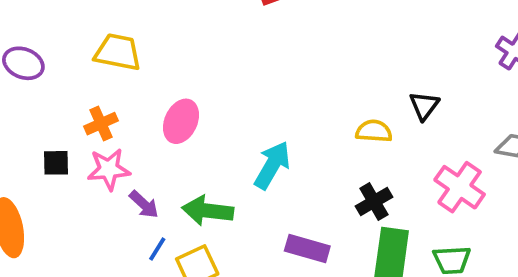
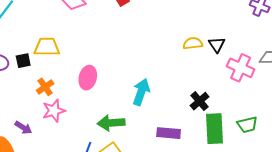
yellow semicircle: (374, 131) -> (193, 43), moved
black square: (56, 163) -> (23, 61), moved
pink cross: (460, 187) -> (241, 68), moved
purple arrow: (144, 204) -> (23, 128), moved

